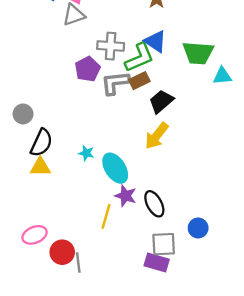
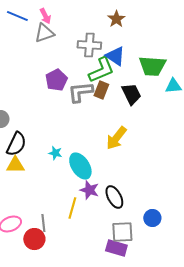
gray cross: (111, 46) -> (89, 45), moved
brown rectangle: (139, 81) -> (101, 90), turned -42
black trapezoid: (161, 101) -> (131, 94), moved, turned 105
gray line: (78, 263) -> (43, 223), moved

